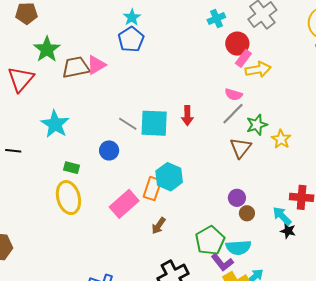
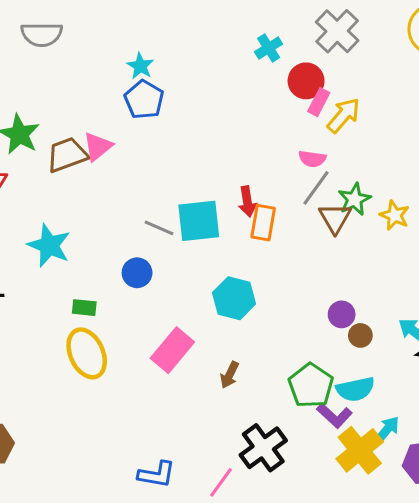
yellow arrow: (258, 69) -> (344, 115), turned -30
brown triangle: (241, 148) -> (335, 218), moved
orange rectangle: (152, 189) -> (263, 223), moved

